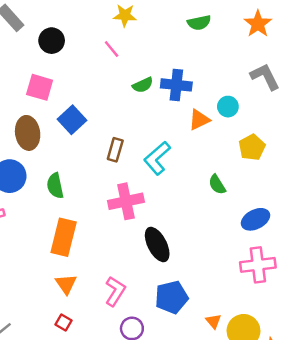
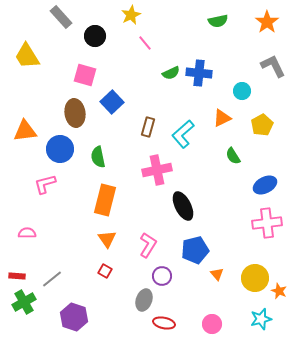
yellow star: (125, 15) -> (131, 15), moved, turned -30
orange triangle: (199, 120) -> (222, 118), moved
orange triangle: (214, 321) -> (217, 274), moved

